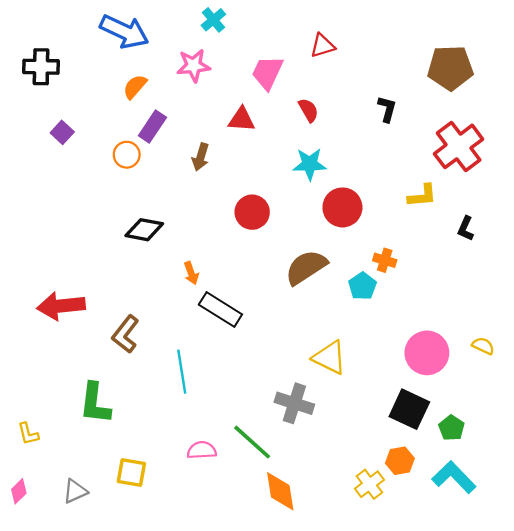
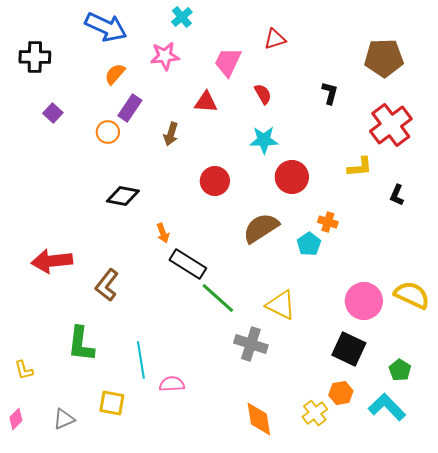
yellow semicircle: (483, 346) -> (412, 295), size x1.8
cyan line: (182, 372) -> (141, 360), moved
green pentagon: (452, 428) -> (400, 370), moved
green line: (252, 442) -> (218, 298), moved
orange diamond: (280, 491) -> (259, 419), moved

